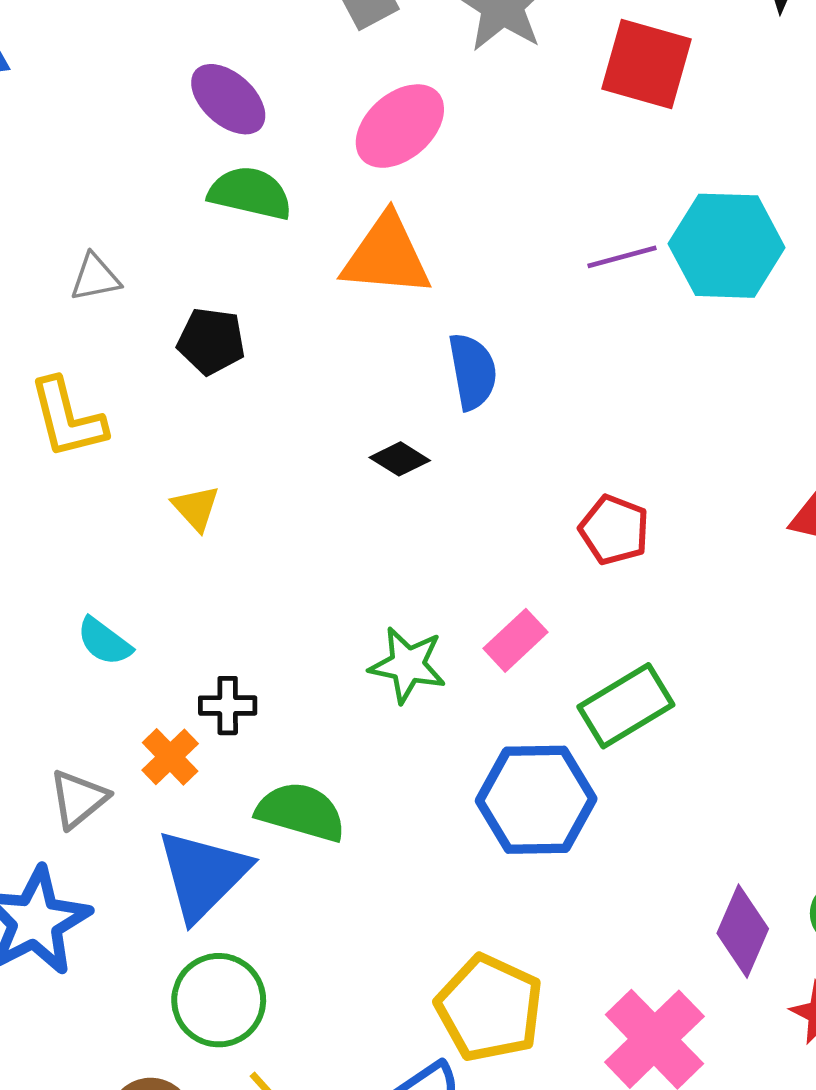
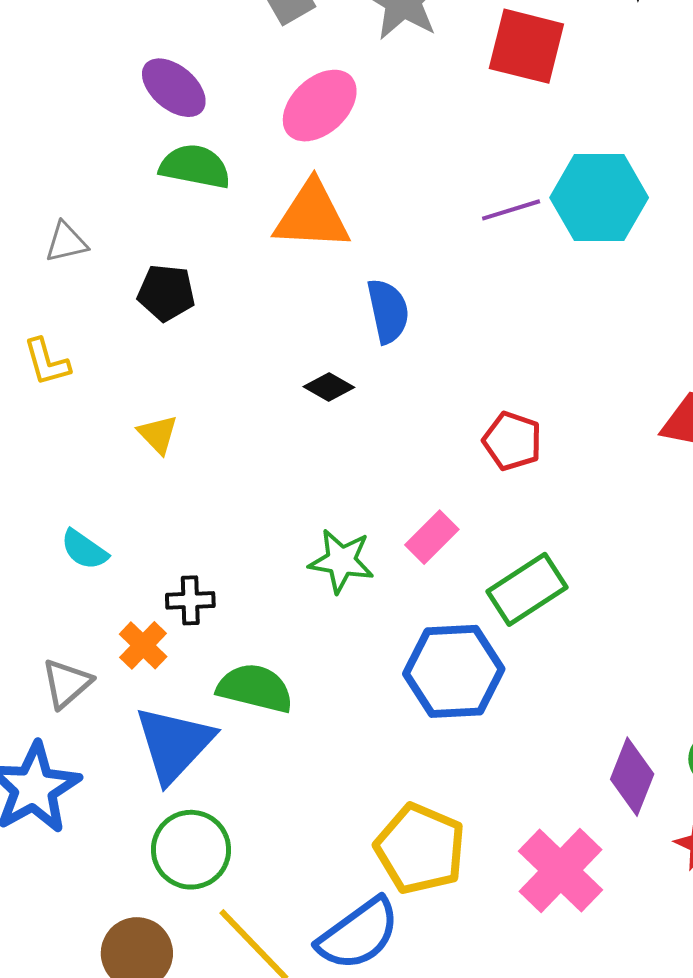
yellow L-shape: (67, 418) -> (47, 362), size x0.7

